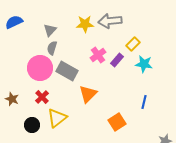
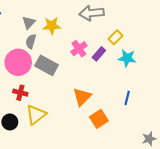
yellow star: (85, 24) -> (52, 26), moved
orange triangle: (88, 94) -> (82, 97), moved
red cross: (42, 97) -> (20, 93), turned -32

